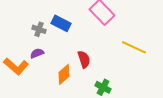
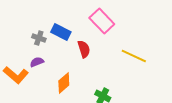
red semicircle: (84, 59) -> (84, 49), moved

